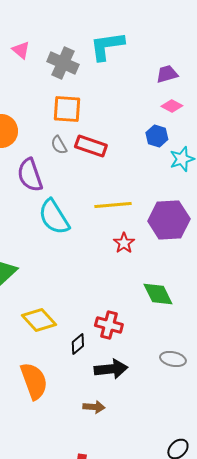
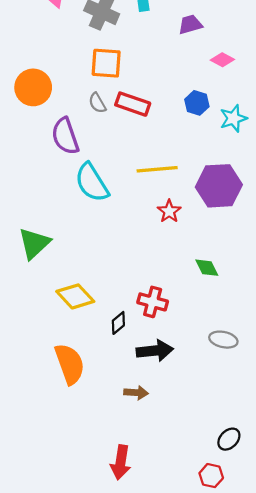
purple trapezoid: (167, 74) -> (190, 24), moved
blue hexagon: (157, 136) -> (197, 103), moved
green diamond: (158, 294) -> (207, 268), size x0.7

